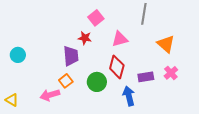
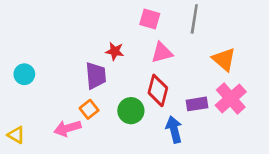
pink square: (96, 18) -> (150, 19), moved, turned -35
pink cross: (171, 73) -> (231, 99), size x1.6

